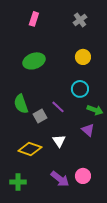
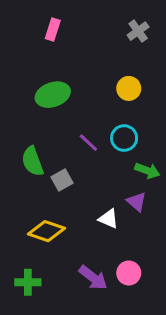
gray cross: (80, 20) -> (138, 31), moved
purple line: (58, 107) -> (88, 143), moved
white triangle: (59, 141) -> (109, 219), moved, turned -32

